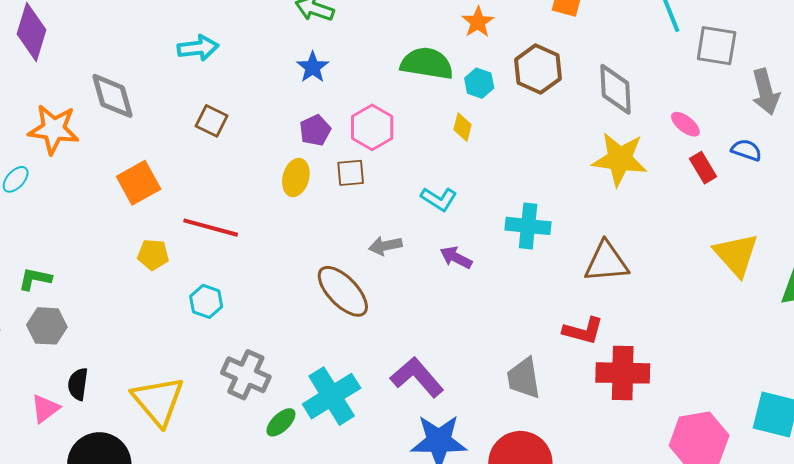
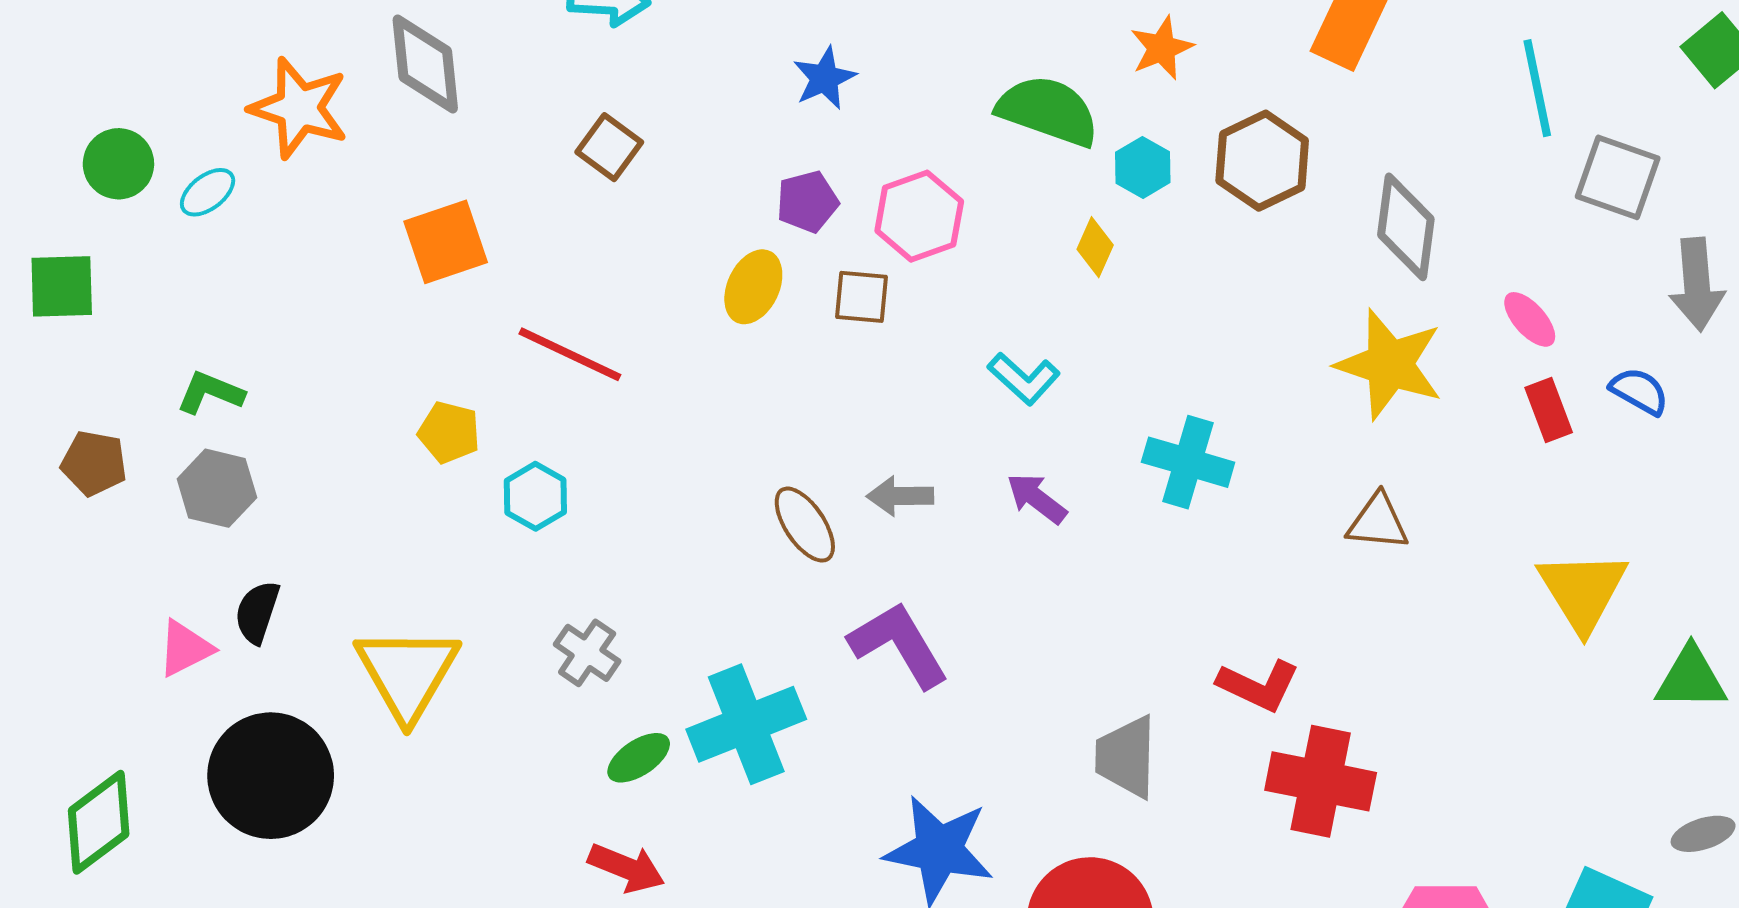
gray arrow: (385, 246) -> (900, 496), moved
yellow pentagon: (153, 255) -> (449, 432), moved
brown triangle: (606, 262) -> (1378, 522), moved, size x0.7
brown ellipse: (343, 291) -> (805, 525), size x0.7
gray cross: (246, 375) -> (587, 653), size x0.7
purple L-shape: (417, 377) -> (899, 645), moved

